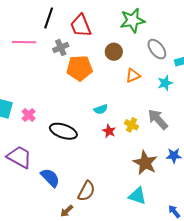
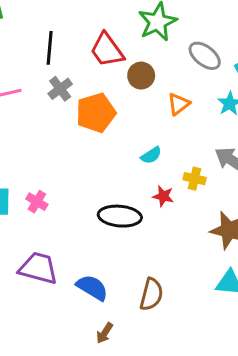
black line: (49, 18) -> (50, 48), moved
red trapezoid: (81, 26) -> (107, 50), moved
cyan semicircle: (101, 109) -> (151, 155), moved
black ellipse: (63, 131) -> (120, 216), moved
brown arrow: (67, 211) -> (105, 333), moved

